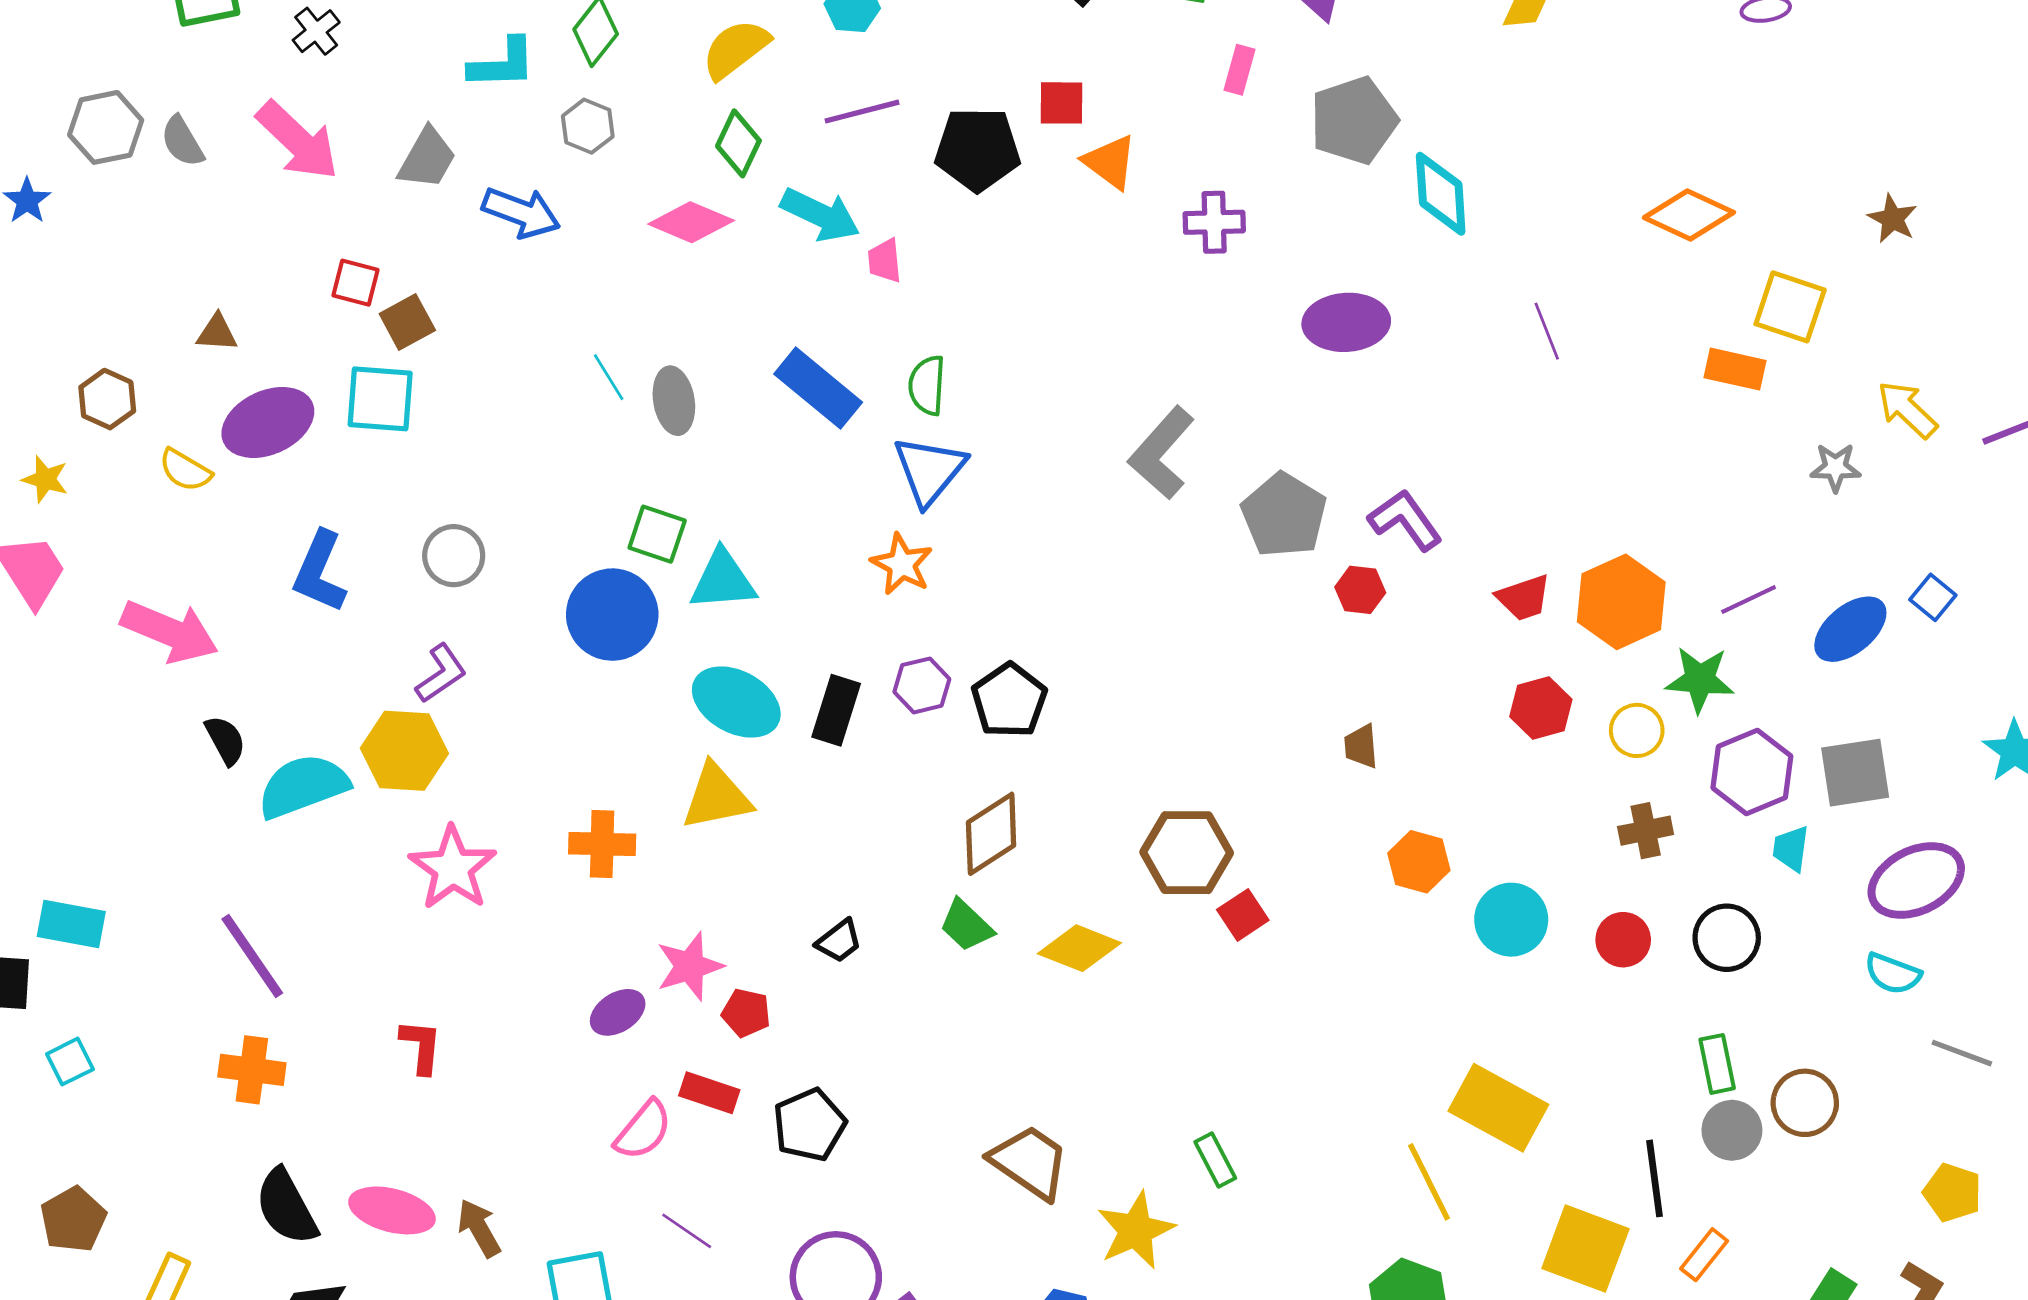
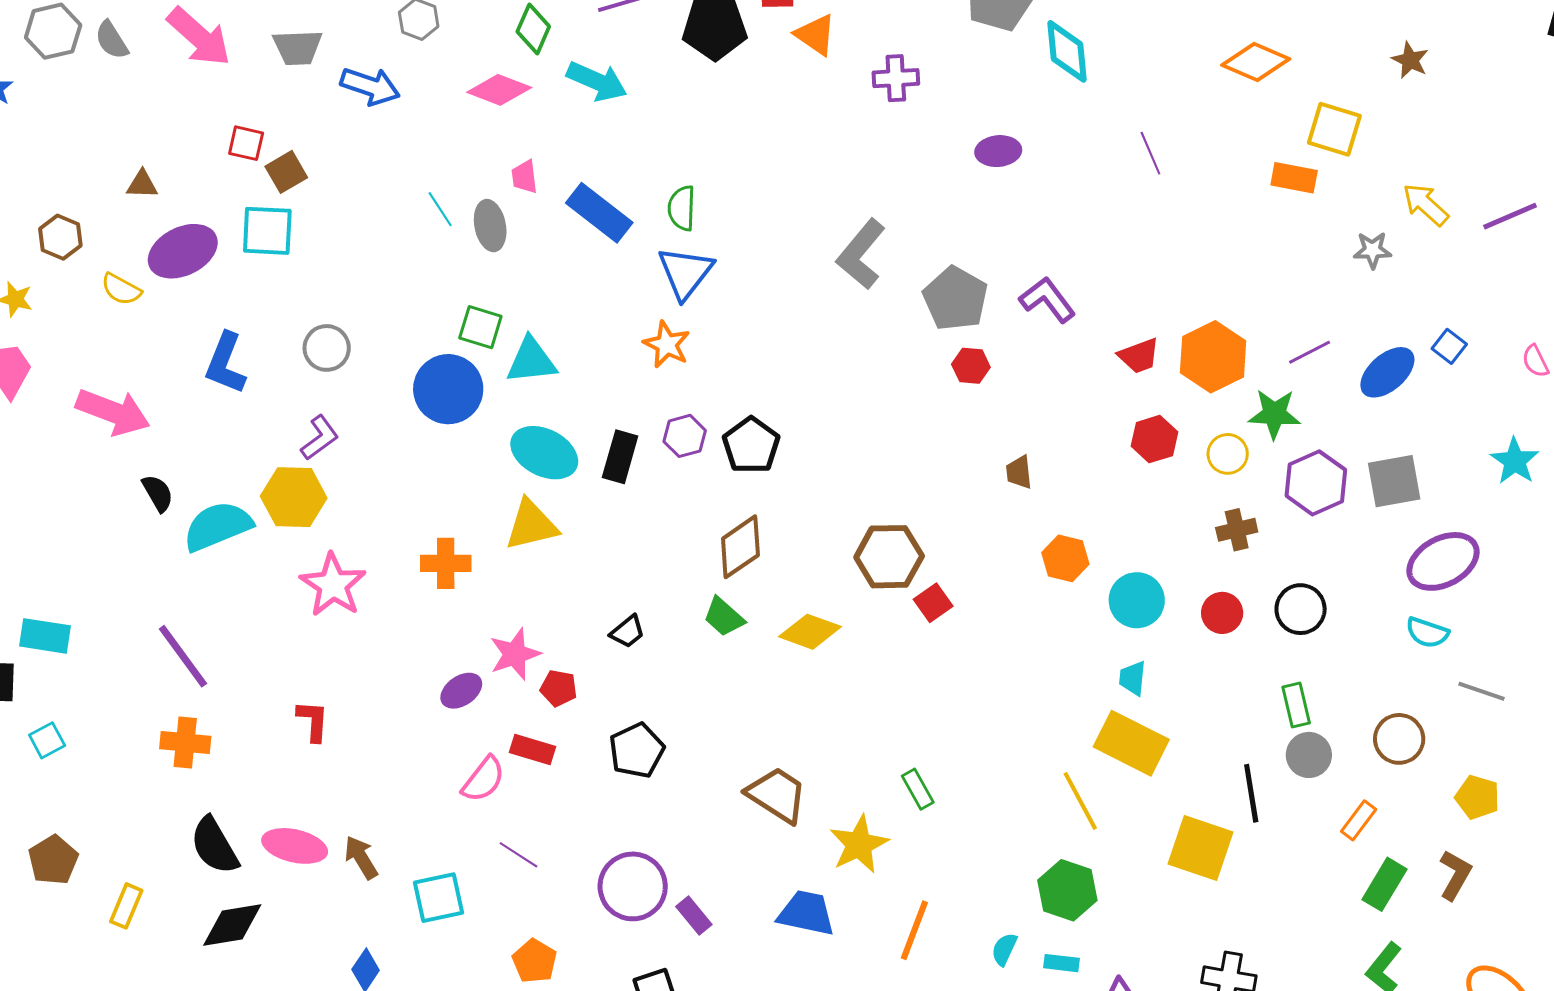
gray trapezoid: (427, 158) -> (298, 47), turned 60
pink trapezoid: (885, 261) -> (524, 177), moved
purple ellipse: (1346, 322) -> (998, 151), size x0.7
red hexagon: (1360, 590) -> (971, 366), moved
cyan trapezoid: (1791, 849) -> (1133, 678), moved
brown circle: (1805, 1103) -> (1399, 739), moved
black pentagon: (809, 1125) -> (637, 750), moved
orange rectangle: (1704, 1255) -> (1359, 820), moved

